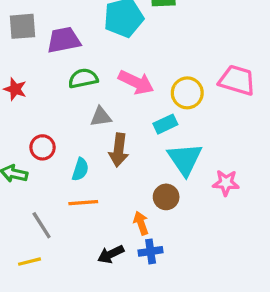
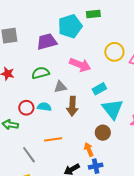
purple trapezoid: (64, 40) -> (47, 42), moved
green semicircle: (83, 78) -> (40, 73), moved
yellow circle: (187, 93) -> (114, 52), moved
cyan semicircle: (80, 169) -> (44, 107), moved, turned -96

